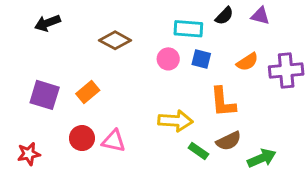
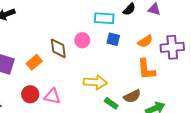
brown diamond: (115, 40) -> (58, 48), moved, turned 55
pink circle: (168, 59) -> (82, 40), moved
orange L-shape: (223, 102) -> (146, 69), moved

